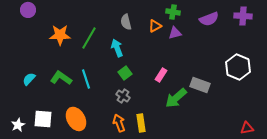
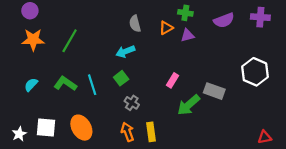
orange star: (60, 35) -> (33, 40), moved
green line: (89, 38) -> (70, 41), moved
cyan arrow: (117, 48) -> (125, 51), turned -90
green square: (125, 73) -> (121, 78), moved

